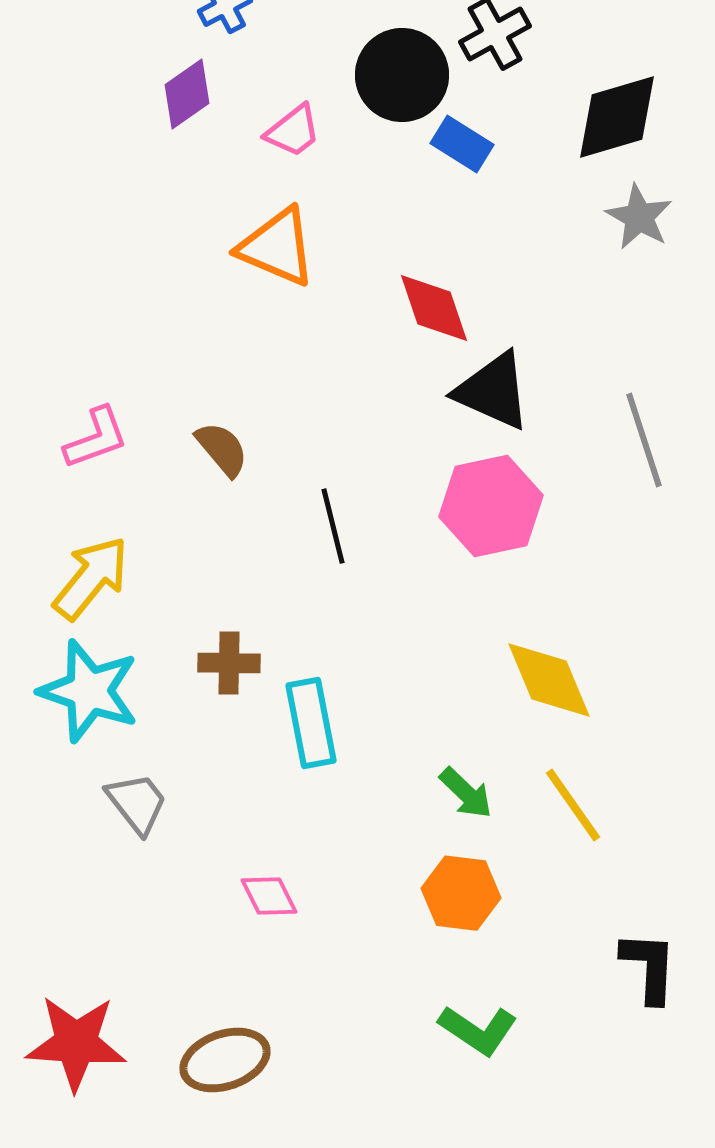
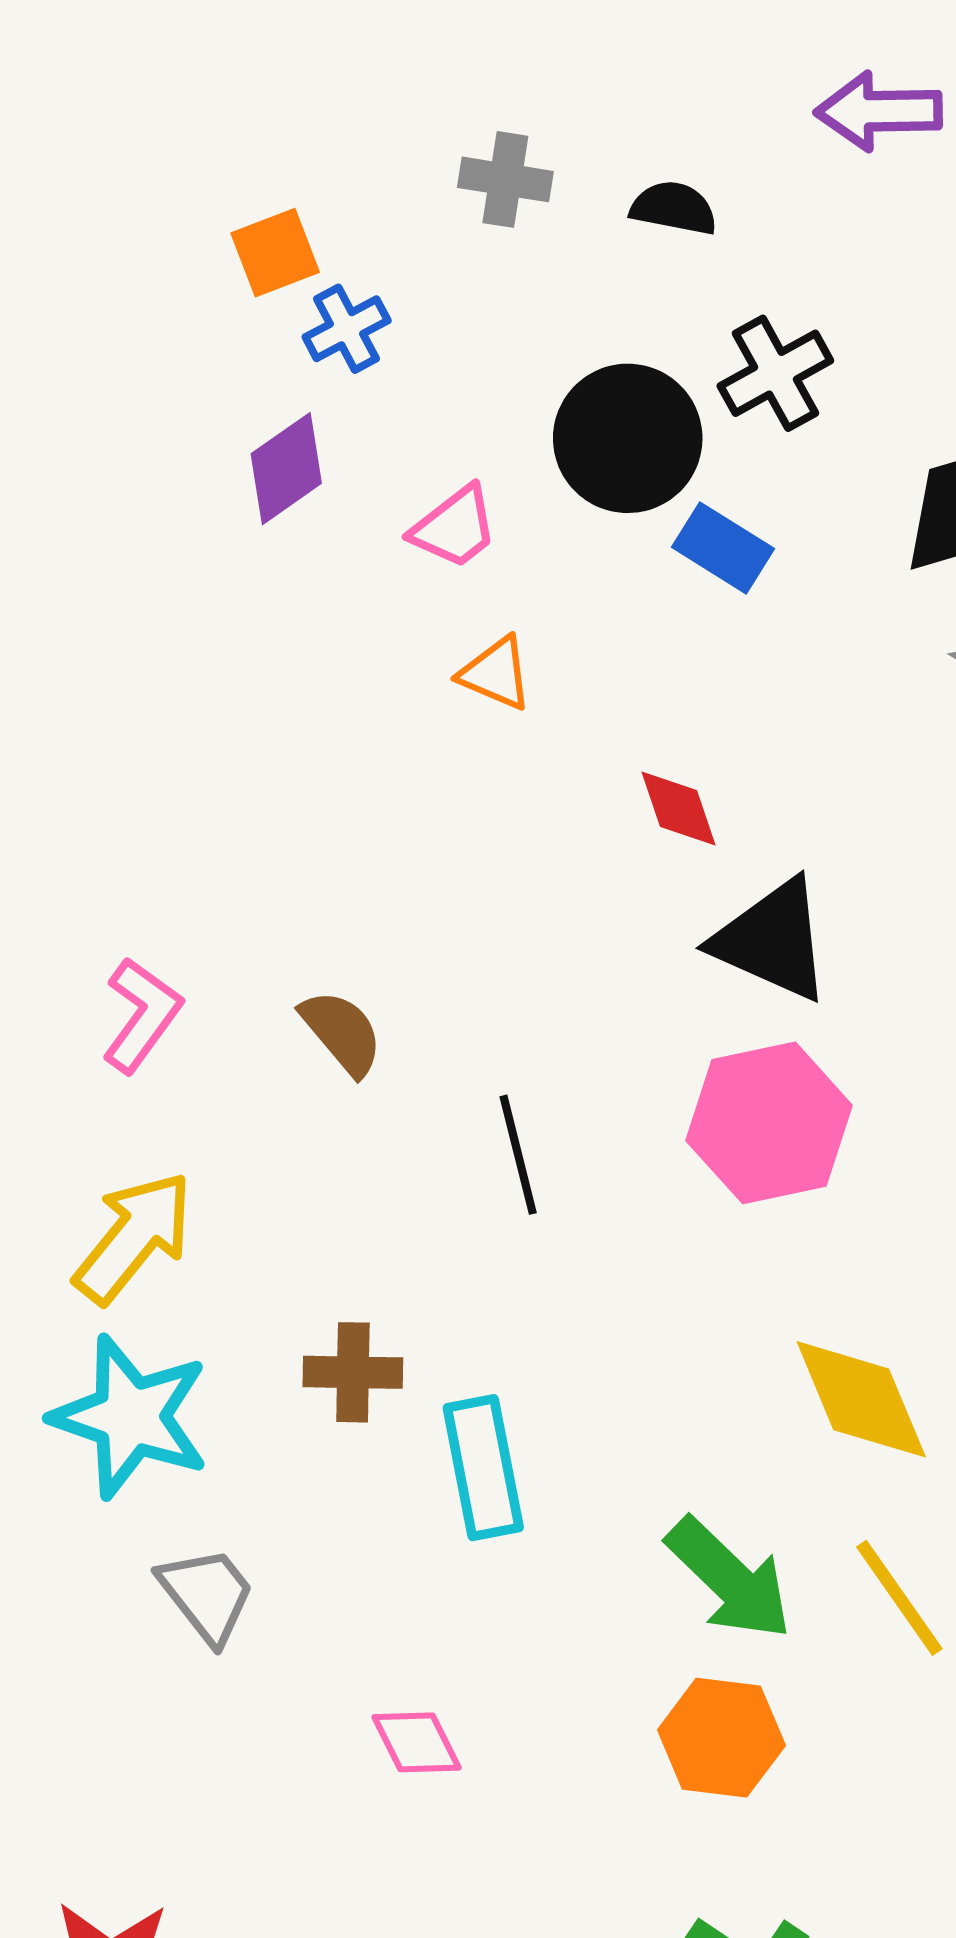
orange triangle: (277, 247) -> (496, 673), moved, size x0.6
red diamond: (434, 308) -> (679, 808), size x0.7
pink L-shape: (96, 438) -> (142, 1015), turned -34
green arrow: (466, 793) -> (729, 1579), size x1.5

